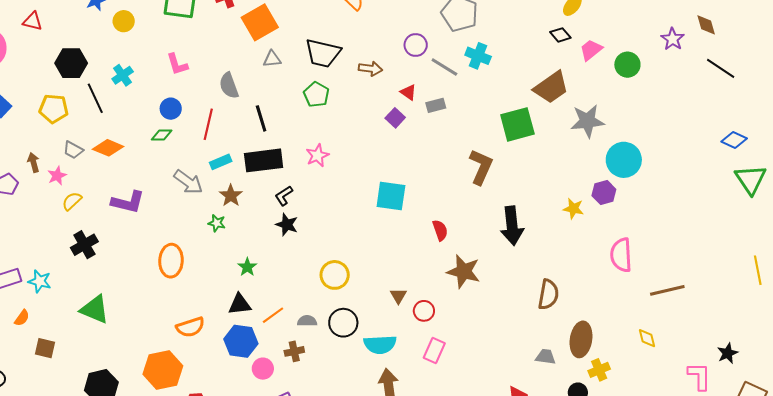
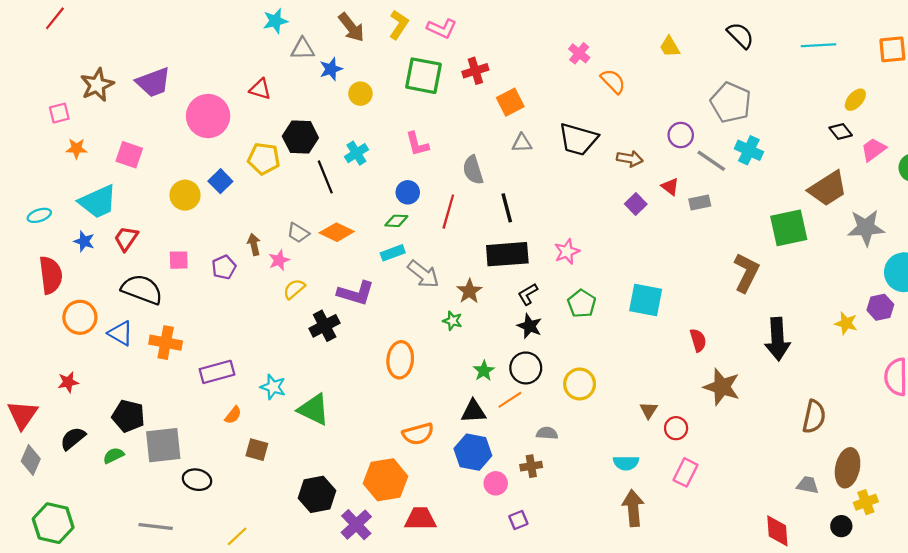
orange square: (260, 22) -> (510, 102), size x0.7
green pentagon: (316, 94) -> (582, 304), moved
yellow pentagon: (54, 109) -> (264, 159), moved
purple square: (395, 118) -> (636, 204), moved
cyan rectangle: (221, 162) -> (393, 253), moved
black cross: (84, 245) -> (325, 326), moved
cyan star: (40, 281) -> (273, 387), moved
orange line: (273, 315) -> (510, 400), moved
black circle: (343, 323) -> (526, 368), moved
cyan semicircle: (380, 344) -> (626, 463), size x0.7

